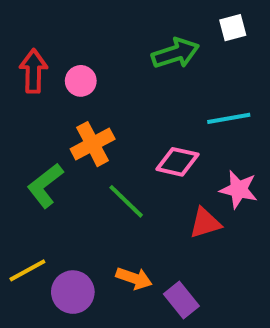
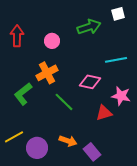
pink circle: (81, 81) -> (52, 41), moved

